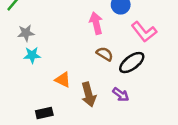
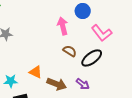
cyan star: (32, 55) -> (11, 81), moved
brown arrow: (89, 95) -> (57, 84), turned -54

